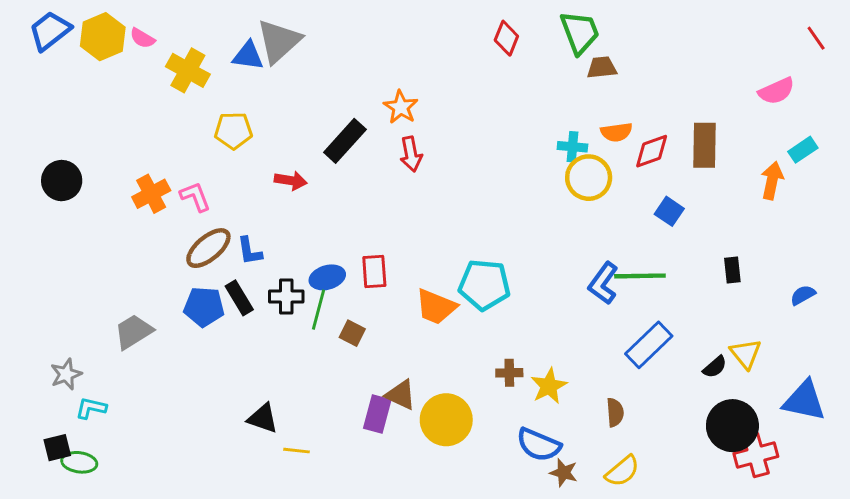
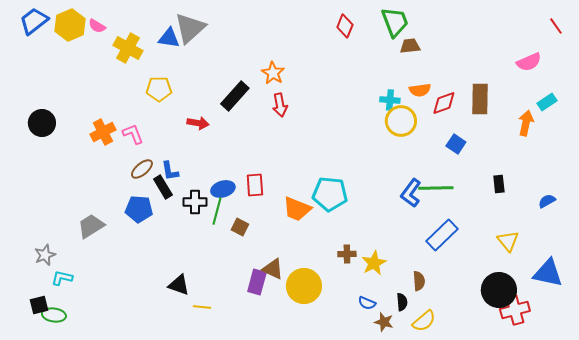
brown ellipse: (208, 248) -> (142, 169), size x0.7
black rectangle: (239, 298) -> (163, 187), moved
black semicircle: (715, 367) -> (402, 302), moved, turned -54
blue semicircle: (539, 445) -> (367, 303), size x0.6

